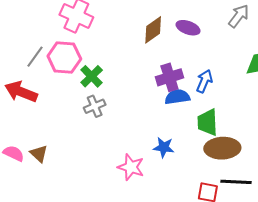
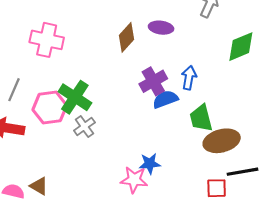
pink hexagon: (64, 58) -> (50, 108), moved
green cross: (92, 76) -> (75, 97), size x1.4
blue star: (164, 147) -> (150, 164), moved

